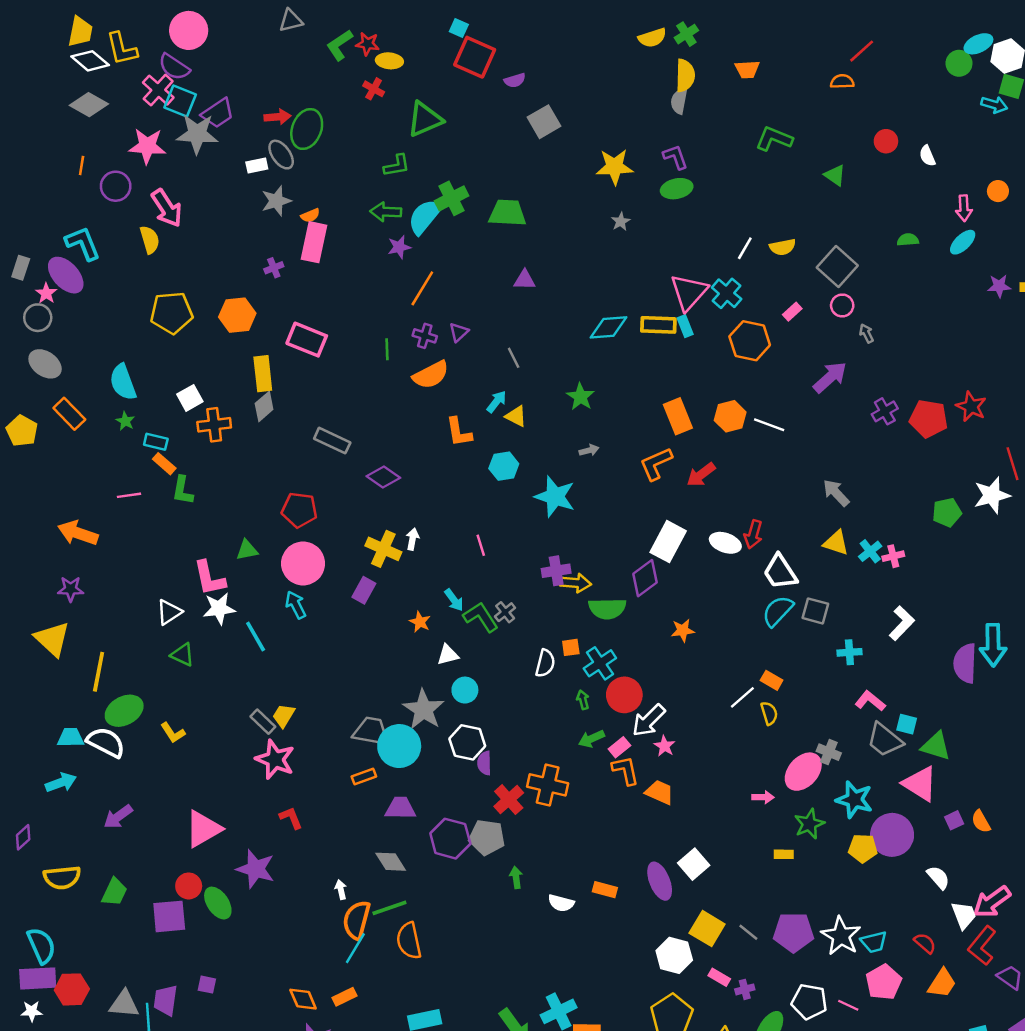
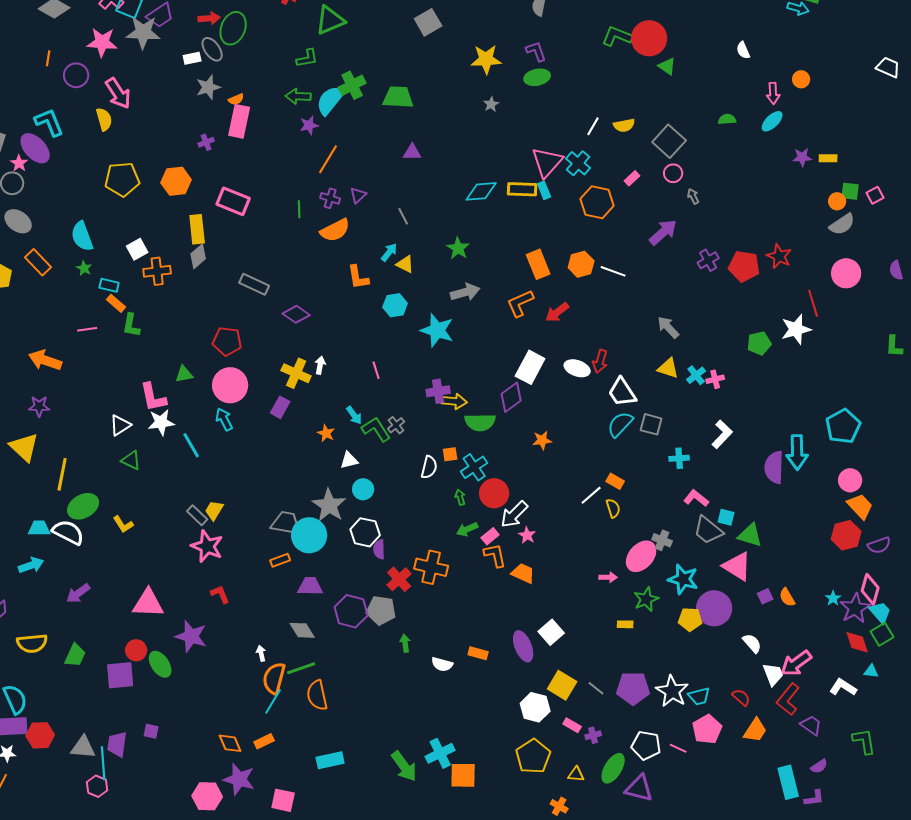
red circle: (886, 141) -> (649, 38), moved, size x1.8
gray arrow: (589, 450) -> (465, 292), size x1.8
pink triangle: (203, 829) -> (148, 603), turned 32

